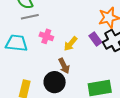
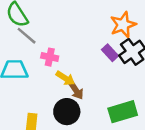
gray line: (30, 17) -> (27, 36), turned 60
yellow arrow: (71, 44) -> (65, 78), moved, turned -91

